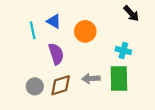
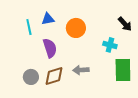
black arrow: (131, 13) -> (125, 24), moved
blue triangle: (54, 21) -> (48, 19), turned -40
green rectangle: (119, 79) -> (123, 70), moved

